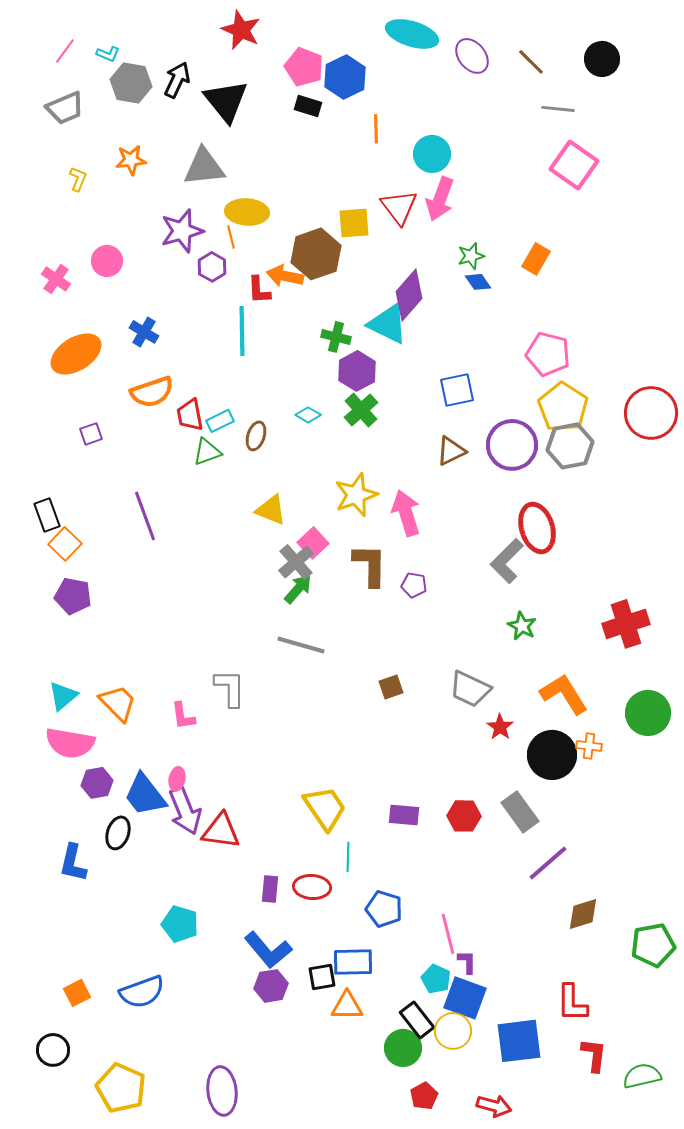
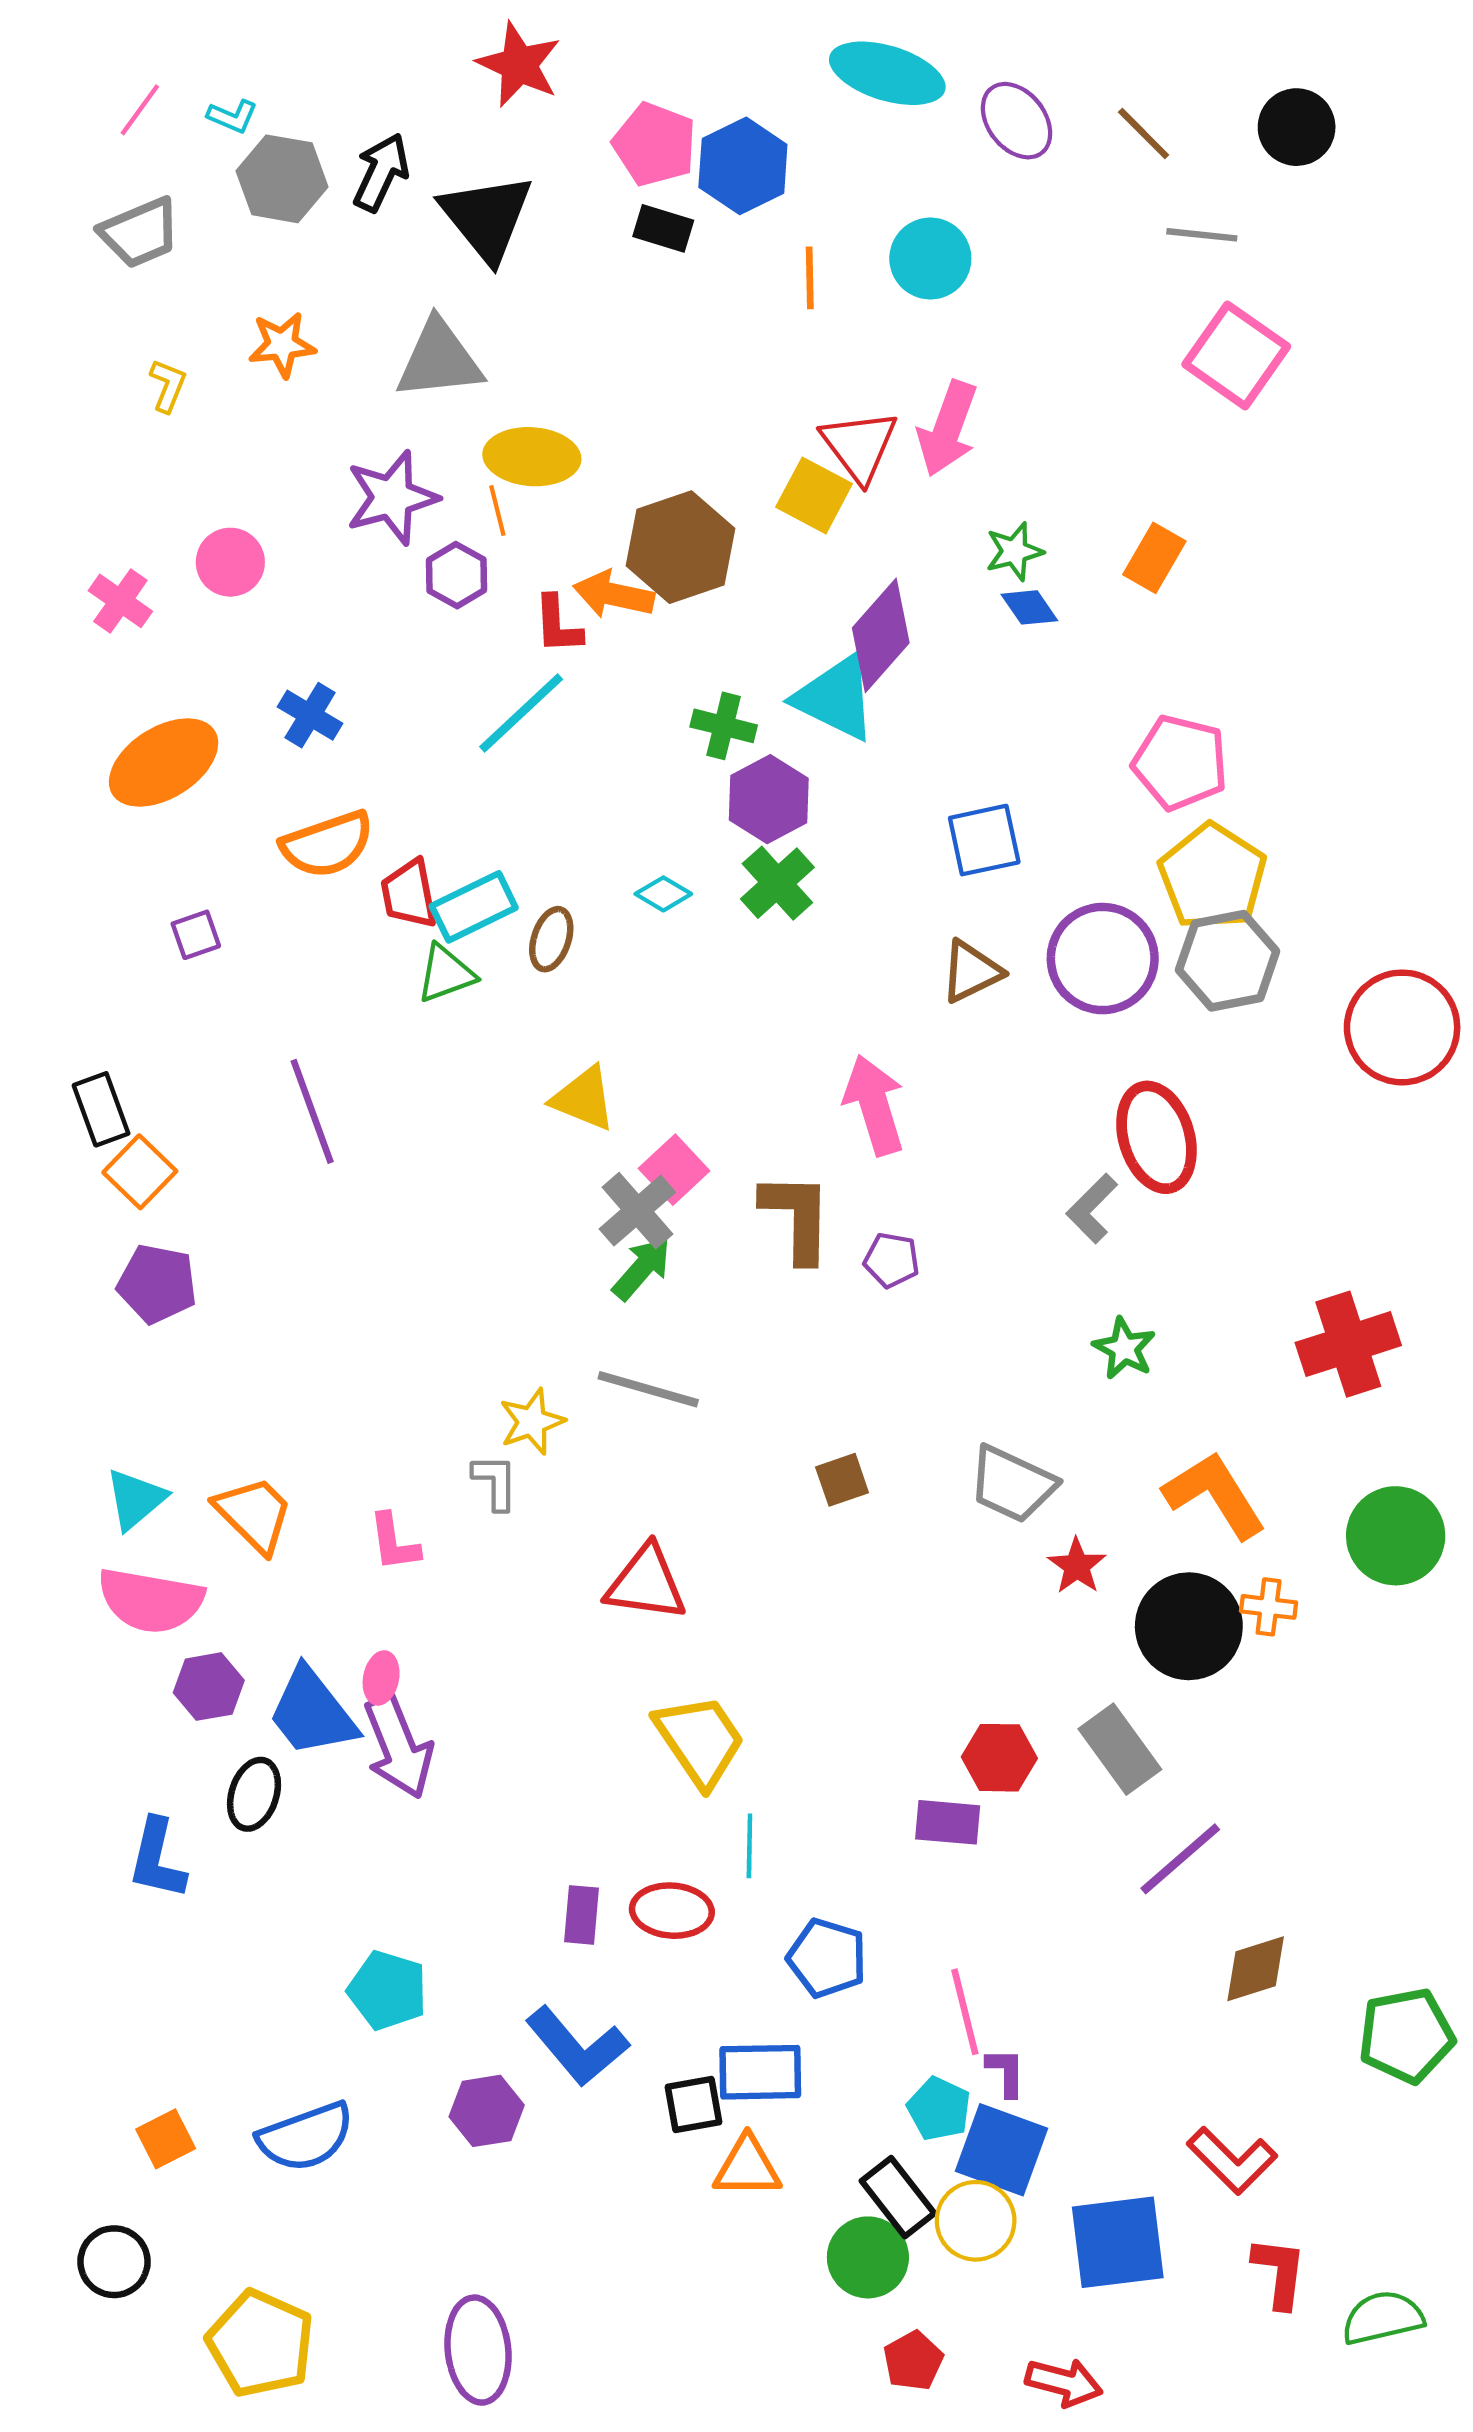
cyan circle: (432, 154) -> (930, 258), moved
yellow square: (354, 223) -> (814, 495), moved, turned 32
cyan line: (242, 331) -> (521, 713), turned 48
red circle: (651, 413) -> (1402, 1027), moved
cyan rectangle: (220, 421) -> (474, 907), size x1.4
yellow star: (356, 495) -> (532, 1422), moved, size x0.7
gray L-shape: (507, 561) -> (1092, 1208), size x0.7
gray L-shape: (230, 688) -> (495, 1482), size x0.7
purple rectangle: (404, 815) -> (948, 1822), moved
red triangle: (221, 831) -> (646, 1583), moved
purple hexagon: (271, 986) -> (487, 2111), moved
red L-shape: (572, 1003) -> (1232, 2160), turned -45

